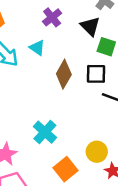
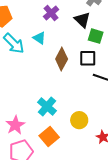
yellow circle: (97, 152) -> (79, 120), moved
orange square: (65, 169) -> (49, 136), moved

